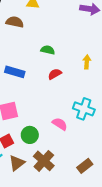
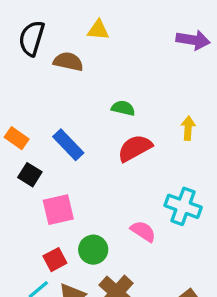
blue rectangle: (15, 72) -> (68, 145), turned 30
red semicircle: (55, 74) -> (135, 148), size x1.5

